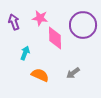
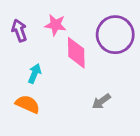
orange semicircle: (40, 75) -> (28, 104), moved

